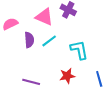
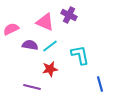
purple semicircle: (29, 40) -> (30, 45), turned -77
red star: (67, 76) -> (50, 69), moved

